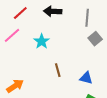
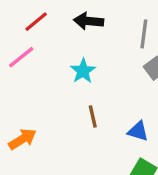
cyan star: (42, 41) -> (83, 71), moved

